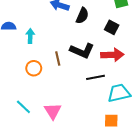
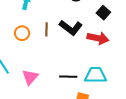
black line: (95, 77) -> (68, 77), moved

